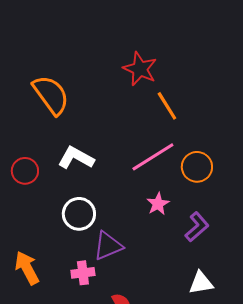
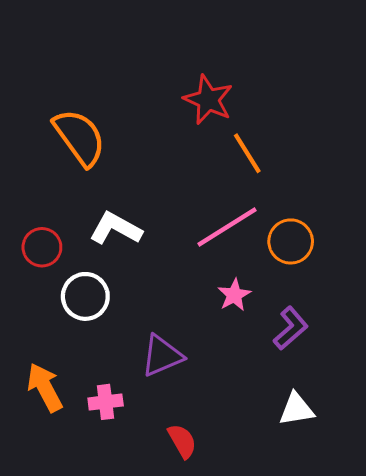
white circle: (79, 214) -> (85, 296), moved
pink cross: (83, 273) -> (106, 402), moved

